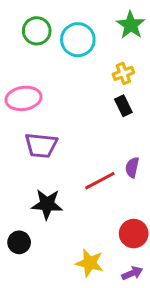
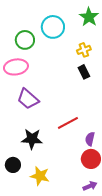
green circle: (37, 31) -> (25, 40), moved
purple trapezoid: (41, 145) -> (28, 99), turned 35
purple semicircle: (132, 167) -> (90, 139), moved
yellow star: (90, 263) -> (40, 176), moved

